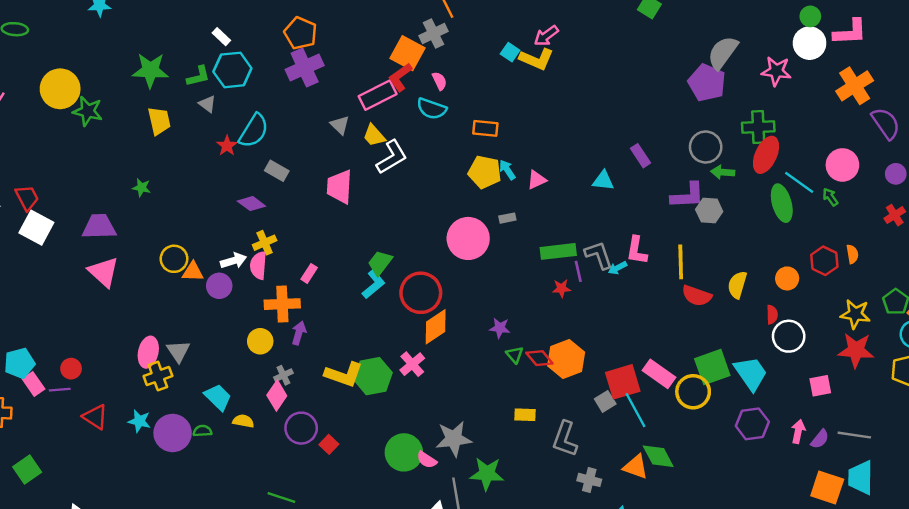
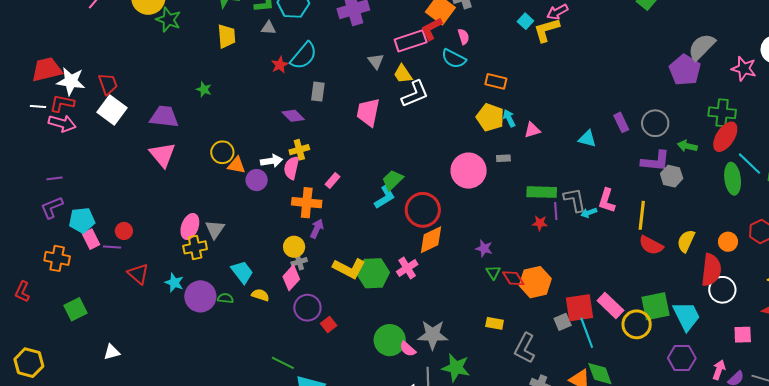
yellow L-shape: (536, 59) -> (547, 30), turned 132
gray triangle: (207, 104) -> (269, 28), turned -42
gray circle: (706, 147) -> (655, 123), moved
gray rectangle: (277, 171) -> (318, 92), turned 60
red semicircle: (772, 315) -> (711, 270), size x2.0
yellow circle: (260, 341) -> (294, 247), moved

